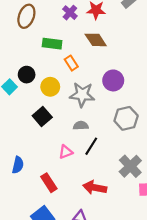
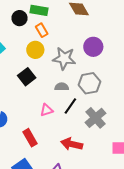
orange rectangle: (71, 63) -> (42, 30), moved
black circle: (27, 75) -> (20, 18), moved
gray hexagon: (126, 118) -> (89, 83), moved
gray cross: (130, 166) -> (95, 118), moved

